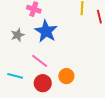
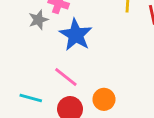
gray star: (18, 35) -> (38, 20), moved

